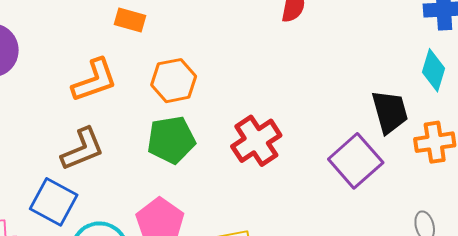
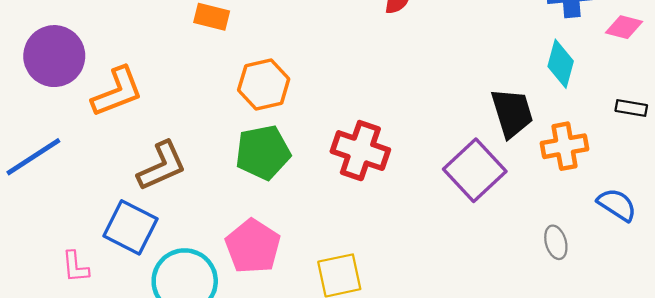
orange L-shape: (94, 80) -> (117, 92), moved
red cross: (256, 141) -> (360, 151), turned -36

